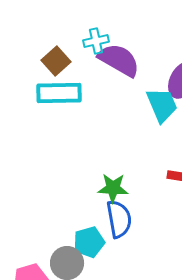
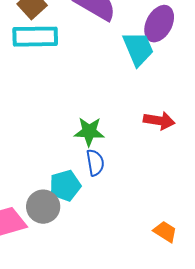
blue semicircle: (119, 219) -> (95, 163), size x0.7

